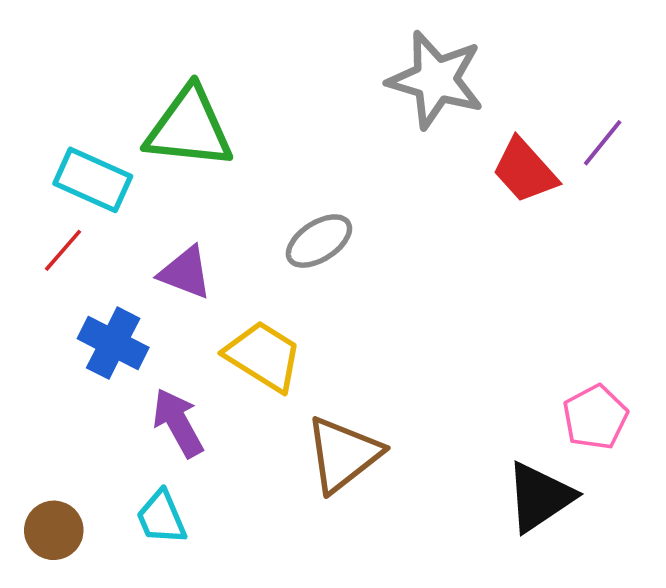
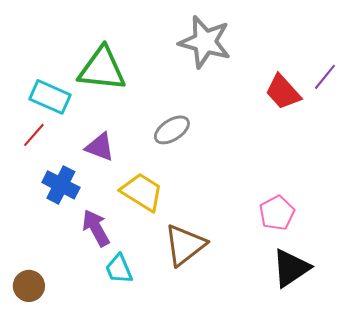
gray star: (436, 80) -> (205, 42), moved
pink pentagon: (595, 417) -> (277, 213), moved
cyan trapezoid: (161, 517) -> (119, 269), moved

